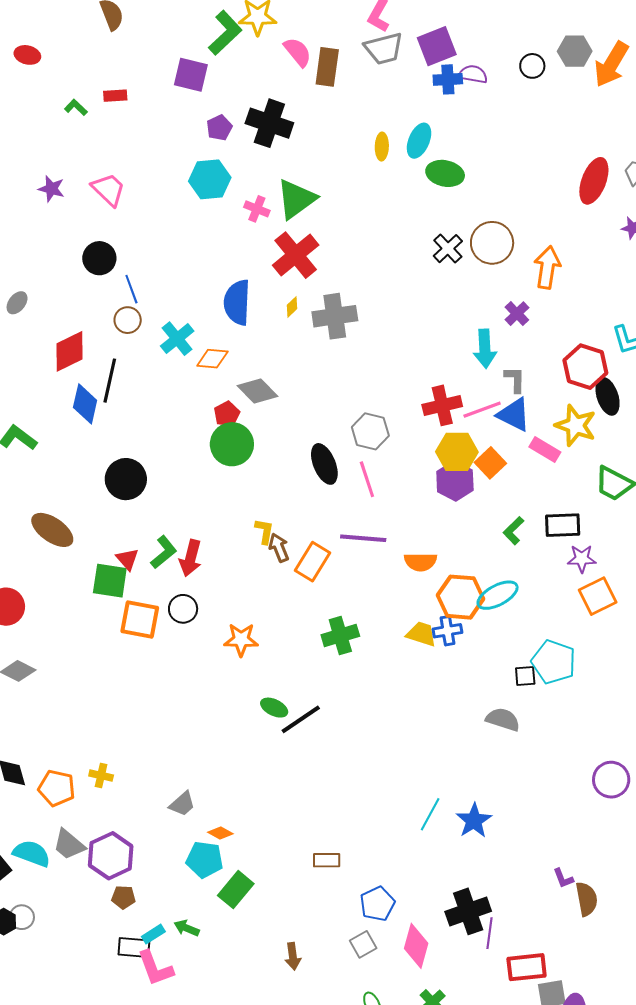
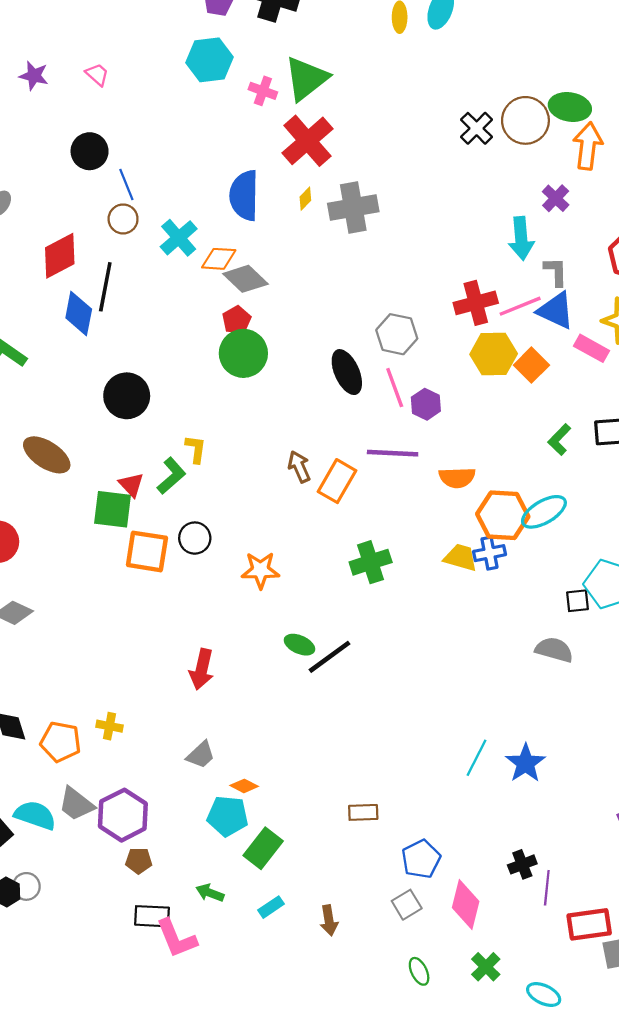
green ellipse: (445, 173) -> (570, 107), moved
pink trapezoid: (108, 189) -> (97, 74), size x0.6
gray diamond: (258, 391) -> (245, 279), moved
purple hexagon: (455, 481) -> (426, 404), moved, size x0.7
yellow L-shape: (264, 531) -> (196, 449), moved
red arrow: (191, 558) -> (202, 669), moved
black cross: (468, 911) -> (522, 864), size x0.6
cyan rectangle: (153, 934) -> (271, 907), moved

